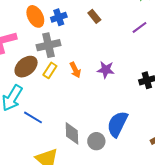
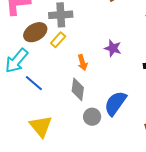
orange arrow: (75, 70) -> (82, 62), moved
gray diamond: (72, 133) -> (78, 89), moved

